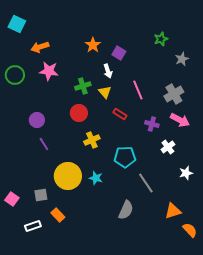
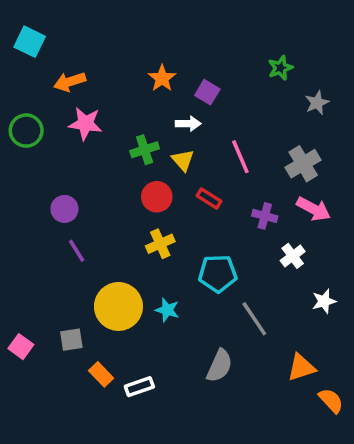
white arrow: (108, 71) -> (188, 124), turned -72
red circle: (79, 113) -> (157, 197), moved
white rectangle: (33, 226) -> (139, 387), moved

